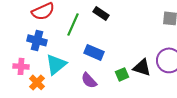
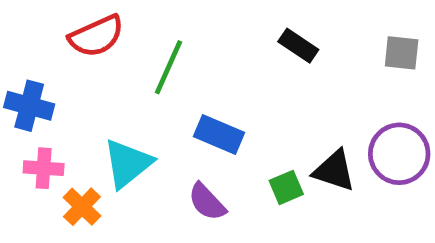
black rectangle: (101, 13) -> (298, 46), moved
blue cross: (37, 40) -> (29, 106), moved

